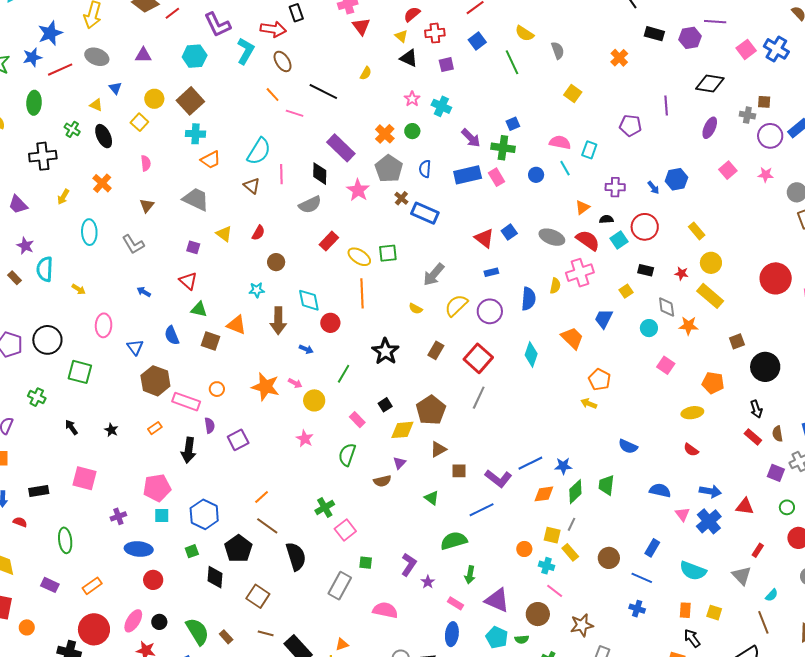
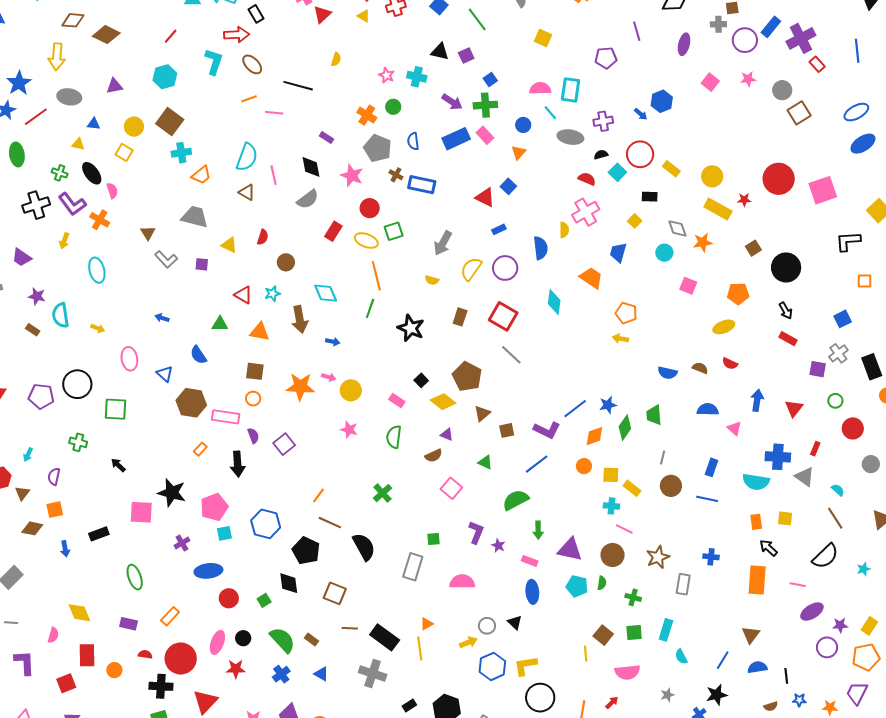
red line: (172, 13) -> (171, 36), moved
purple L-shape: (217, 25) -> (72, 204), moved
red triangle: (361, 26) -> (322, 14), turned 36
black triangle: (409, 58) -> (440, 52), moved
purple square: (446, 65) -> (466, 56), moved
blue triangle: (115, 88) -> (94, 124), turned -32
orange line: (273, 95) -> (249, 99), turned -56
purple rectangle: (341, 148) -> (327, 137), size x0.5
cyan rectangle: (589, 150) -> (570, 90), size x1.4
pink semicircle: (146, 163) -> (112, 191), moved
orange triangle: (583, 207) -> (518, 152), moved
yellow rectangle: (697, 231) -> (671, 169), moved
gray ellipse: (552, 237) -> (570, 137), moved
red semicircle: (588, 240) -> (587, 179), size x0.7
gray L-shape: (133, 244) -> (166, 259), moved
red star: (682, 273) -> (744, 200), moved
red triangle: (188, 281) -> (243, 295), moved
red circle: (330, 323) -> (370, 208), moved
brown square: (210, 341) -> (255, 371), moved
green line: (344, 374) -> (370, 308), moved
gray line: (479, 398) -> (511, 355), turned -60
black star: (111, 430) -> (172, 493), moved, size x2.0
yellow diamond: (402, 430) -> (443, 402), turned 55
brown semicircle: (777, 434) -> (700, 368), moved, turned 133
purple triangle: (400, 463) -> (447, 434), turned -40
blue arrow: (710, 491) -> (757, 400), turned -80
red triangle: (745, 506) -> (794, 408), turned -48
blue cross: (709, 521) -> (778, 457), moved, turned -35
red semicircle: (20, 522) -> (145, 654), moved
gray line: (572, 524) -> (663, 457), moved
pink square: (345, 530) -> (451, 488), moved
orange circle: (524, 549) -> (584, 466), moved
green square: (192, 551) -> (264, 600), moved
cyan semicircle: (772, 595) -> (838, 490), turned -80
blue cross: (637, 609) -> (711, 557), moved
green semicircle: (522, 639) -> (602, 583), turned -64

